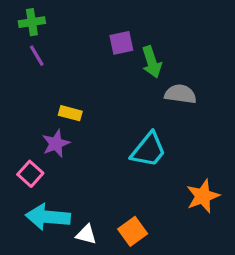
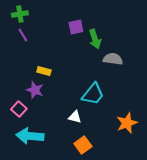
purple star: (56, 143) -> (35, 90), turned -30
white triangle: (86, 234) -> (75, 117), moved

